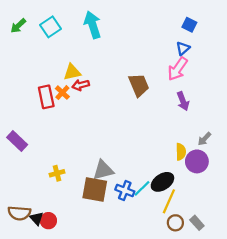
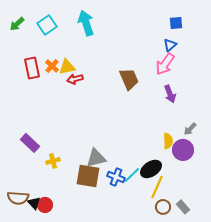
blue square: (189, 25) -> (176, 23), turned -32
orange cross: (62, 93) -> (52, 66), moved
red rectangle: (46, 97) -> (32, 68), moved
purple rectangle: (17, 141) -> (30, 143), moved

